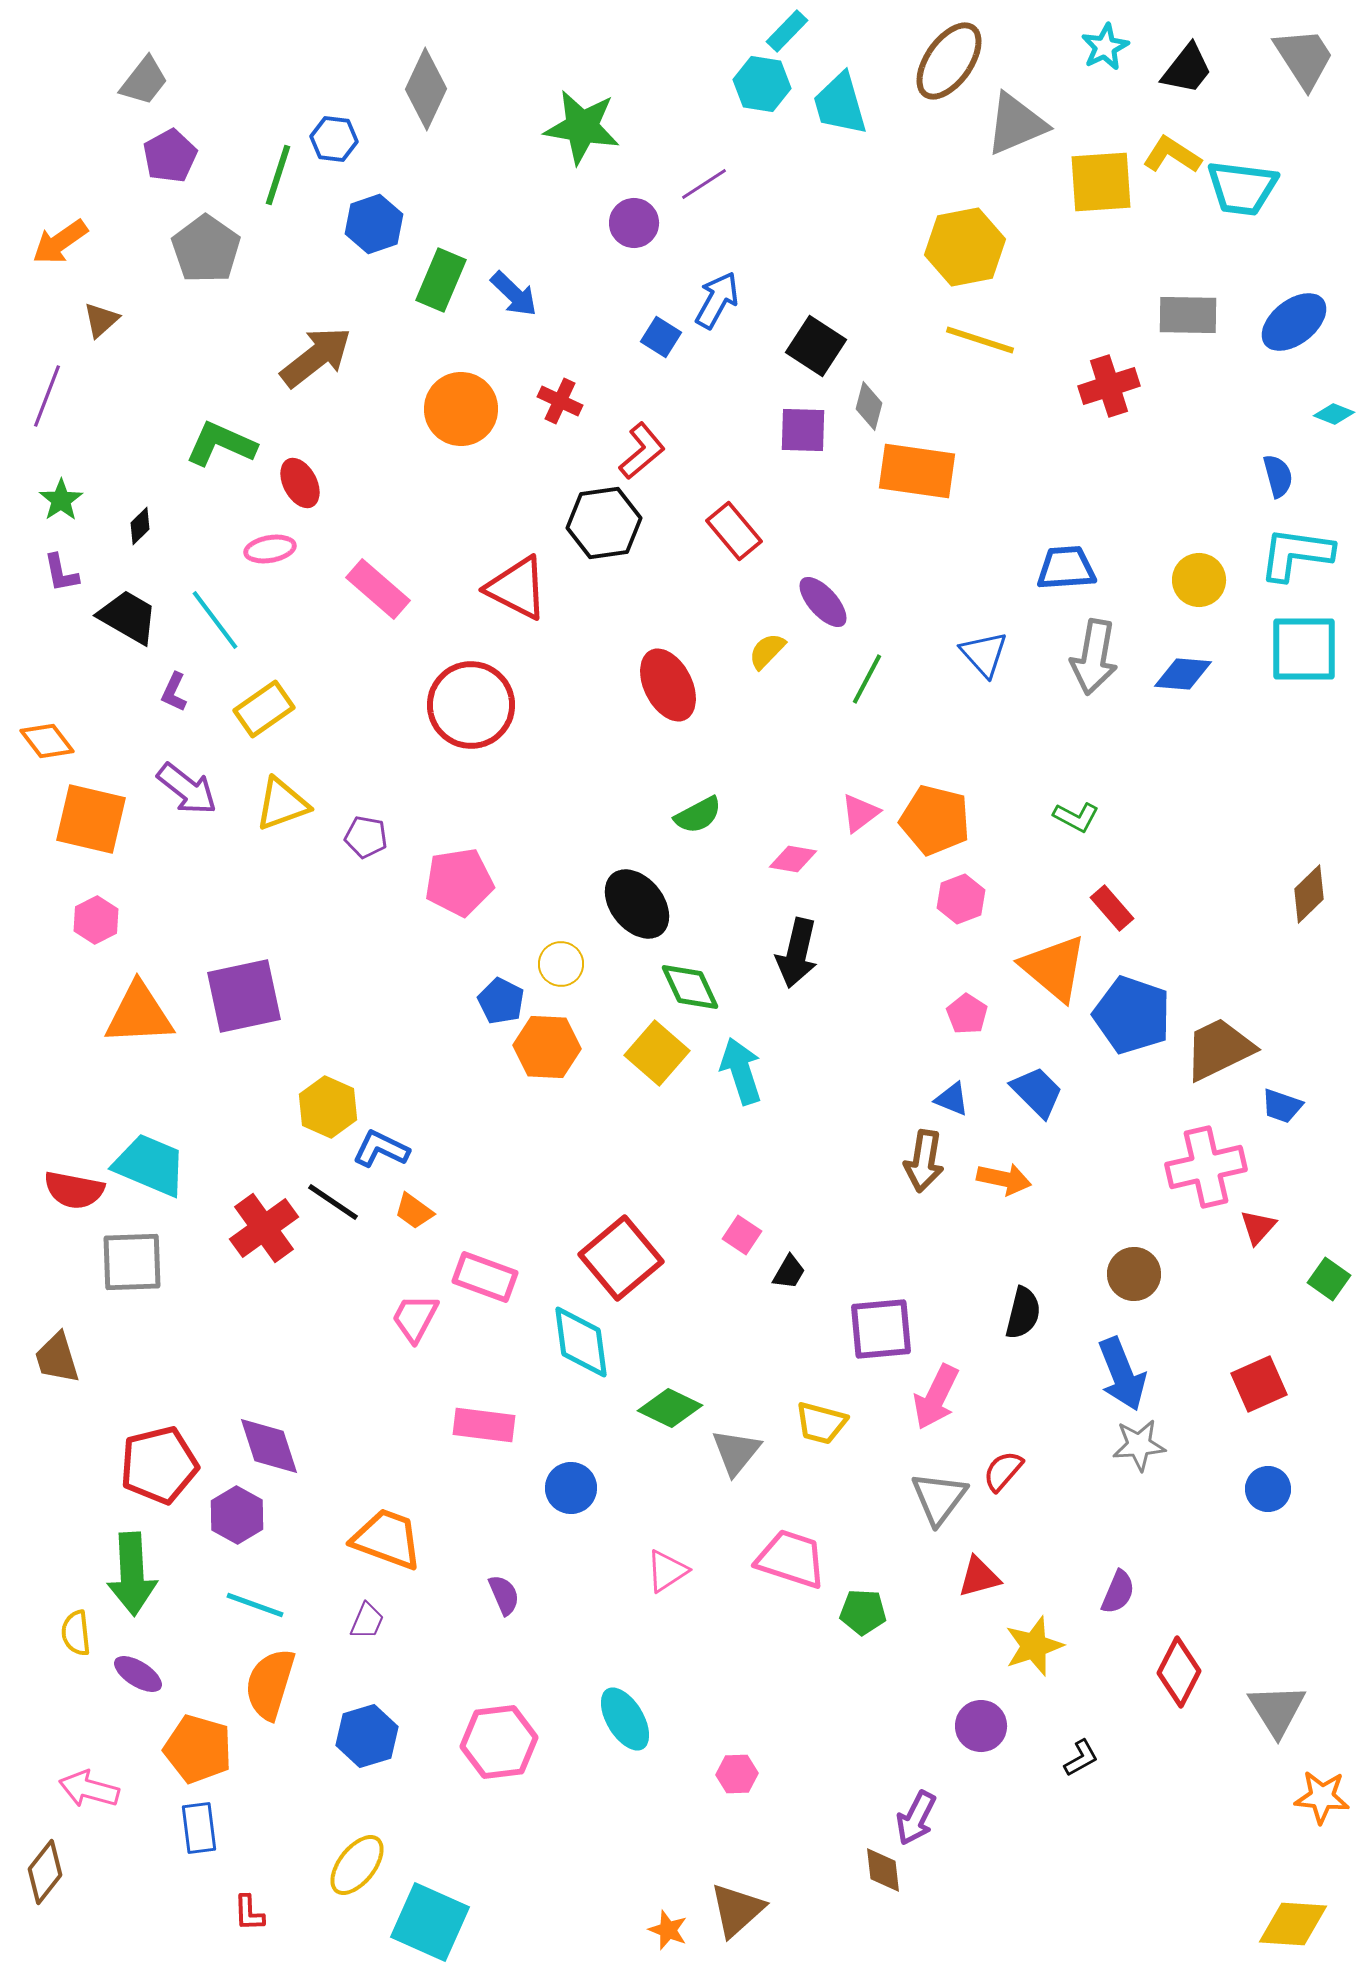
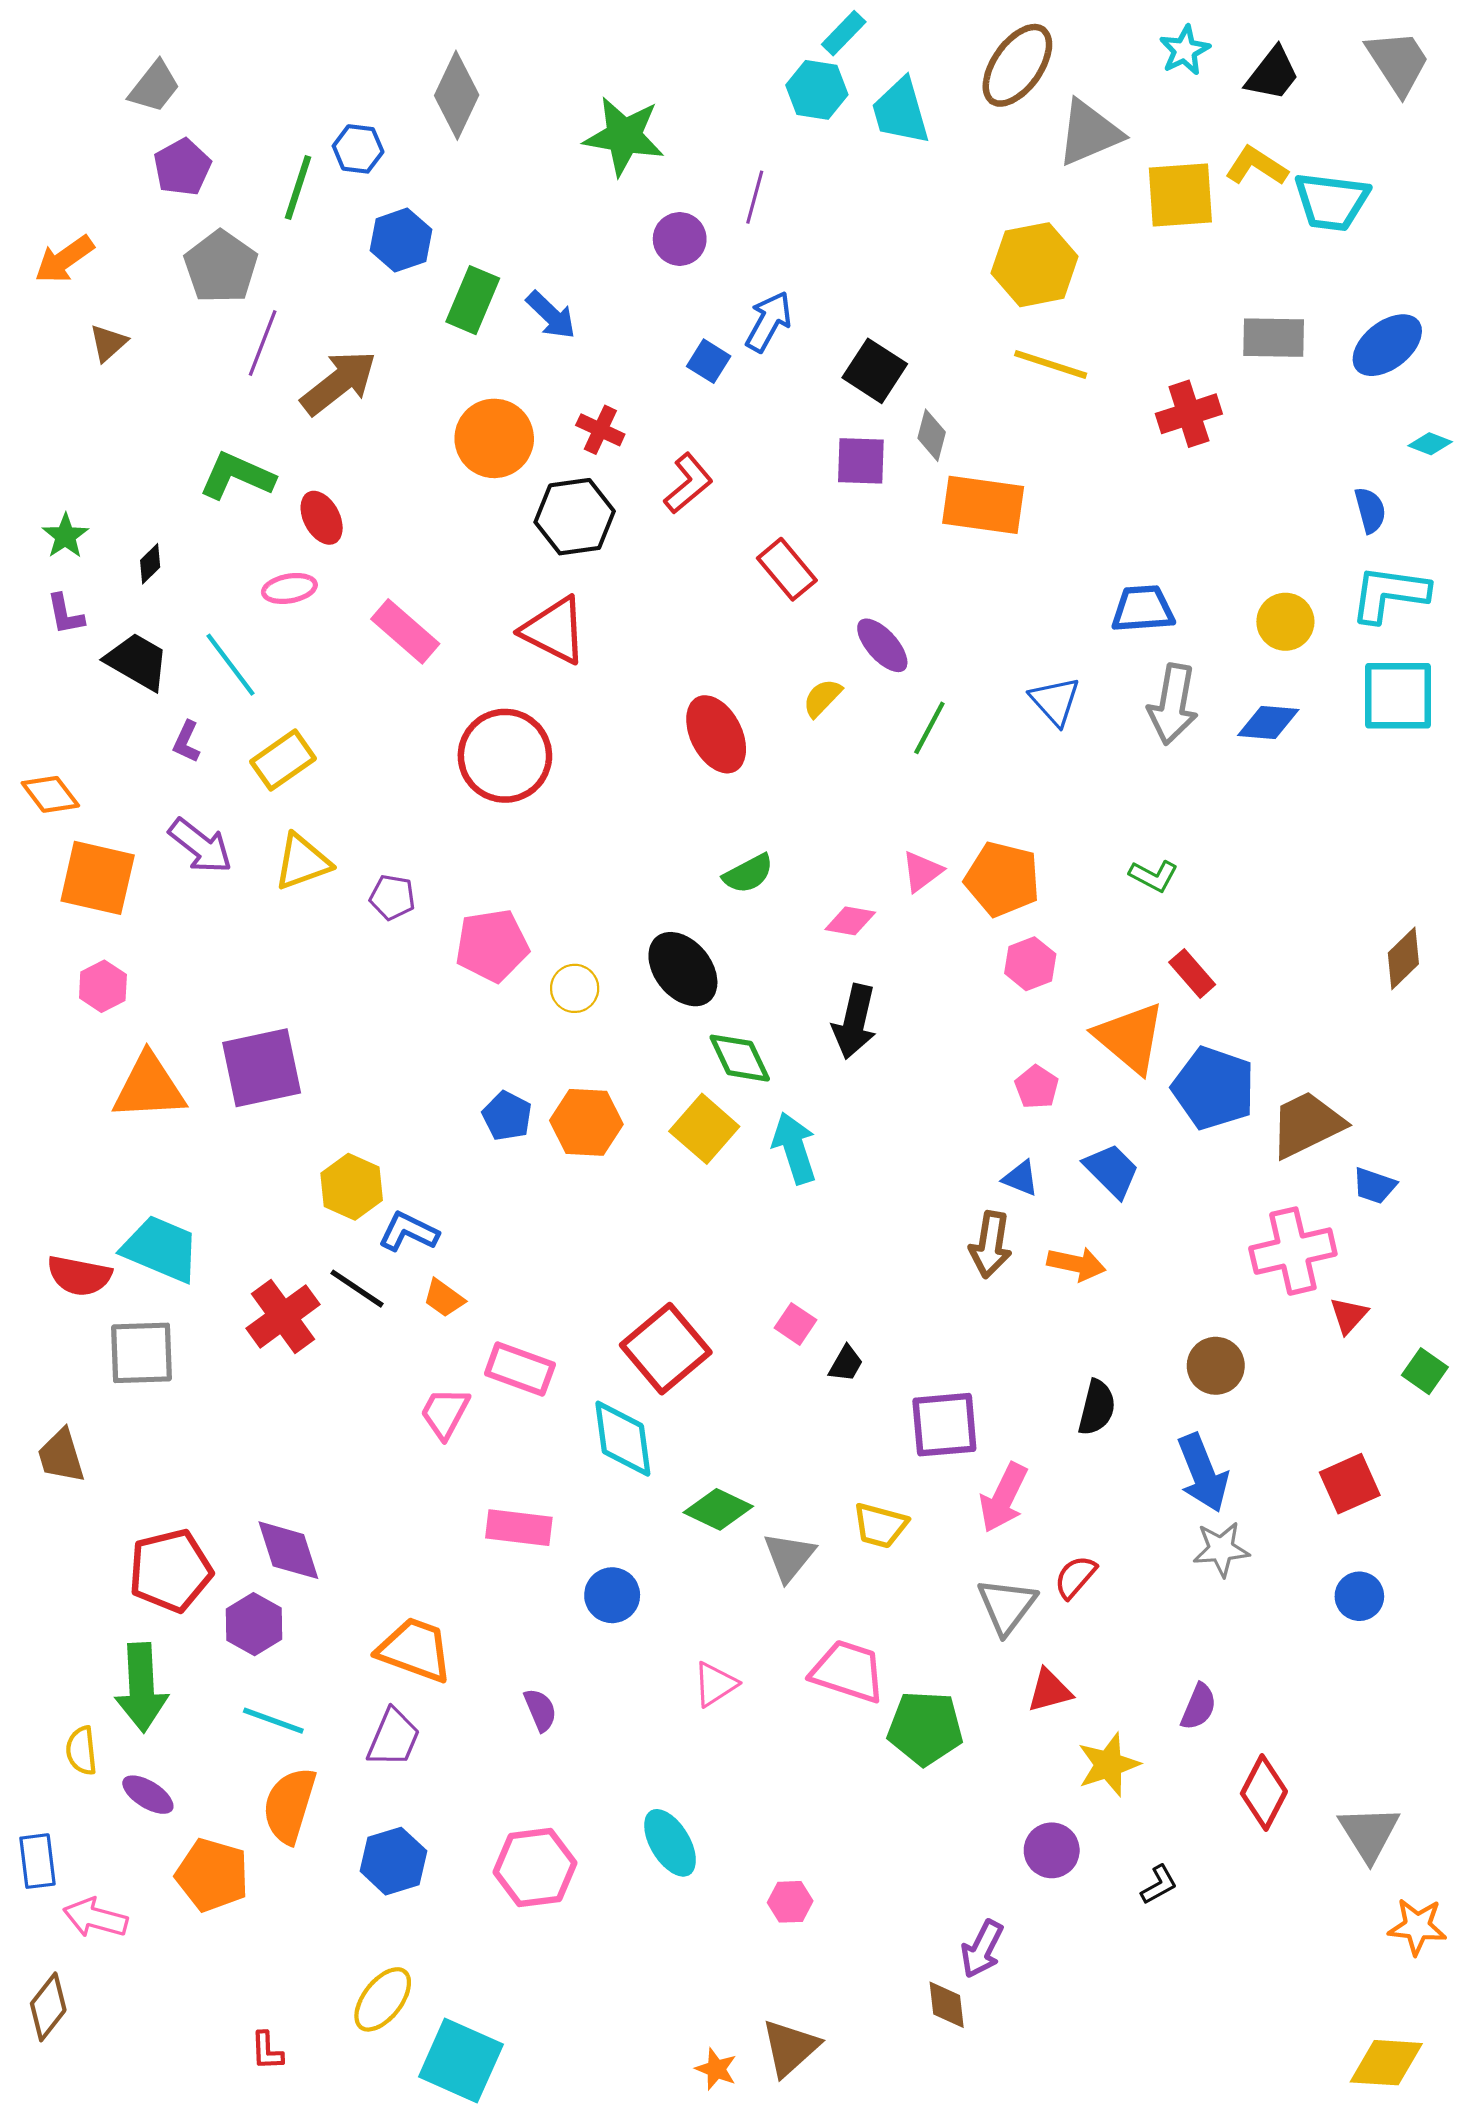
purple line: (704, 184) -> (755, 197), turned -42
purple line: (47, 396) -> (263, 343), moved
black hexagon: (604, 523) -> (575, 517), moved
yellow circle: (561, 964) -> (575, 988), moved
blue pentagon: (501, 1001) -> (507, 1116), moved
green pentagon: (863, 1612) -> (925, 1728), size x1.5
purple trapezoid: (367, 1621) -> (393, 1738), size x1.5
blue rectangle: (199, 1828) -> (37, 1861), moved

